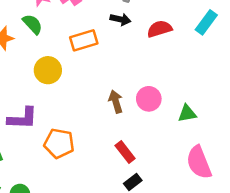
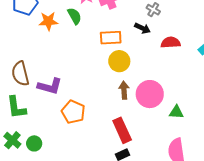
yellow circle: (48, 70) -> (119, 61), moved
pink circle: (149, 99) -> (150, 94), size x1.4
red rectangle: (125, 152) -> (122, 130), size x1.4

